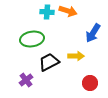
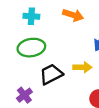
cyan cross: (47, 12) -> (31, 16), moved

